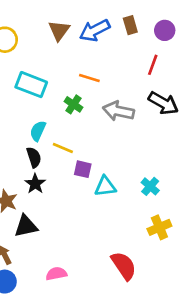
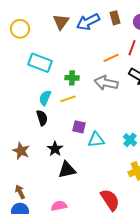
orange line: (89, 78) -> (111, 58), moved, turned -42
green cross: (73, 104) -> (72, 78), turned -32
yellow line: (63, 148) -> (68, 99), moved, turned -42
black star: (35, 184) -> (55, 149), moved
black triangle: (26, 226) -> (67, 170), moved

